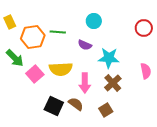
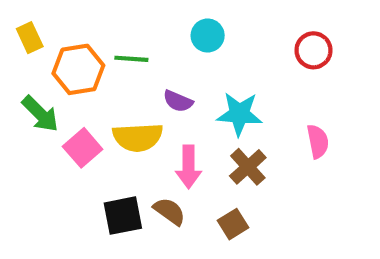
purple semicircle: (85, 45) -> (178, 101), moved
black square: (54, 106) -> (123, 216), turned -36

